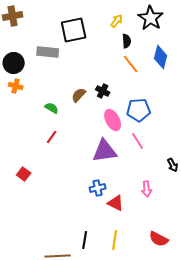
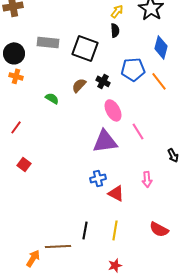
black square: (74, 30) -> (85, 48), moved, turned 32
black semicircle: (127, 41) -> (115, 30), moved
orange line: (131, 64) -> (159, 81), moved
blue pentagon: (139, 110) -> (133, 69), moved
red line: (52, 137) -> (16, 127), moved

